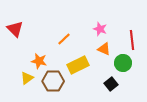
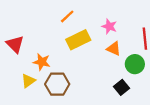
red triangle: (15, 29) -> (15, 44), moved
orange line: (64, 39) -> (67, 16), moved
yellow rectangle: (78, 65) -> (78, 40), moved

